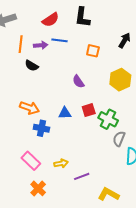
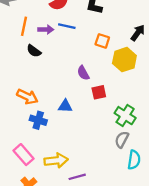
yellow hexagon: (120, 80) -> (124, 60), moved
red square: (89, 110) -> (99, 92), moved
green cross: (108, 119) -> (125, 116), moved
yellow arrow: (61, 163) -> (56, 161), size x1.5

